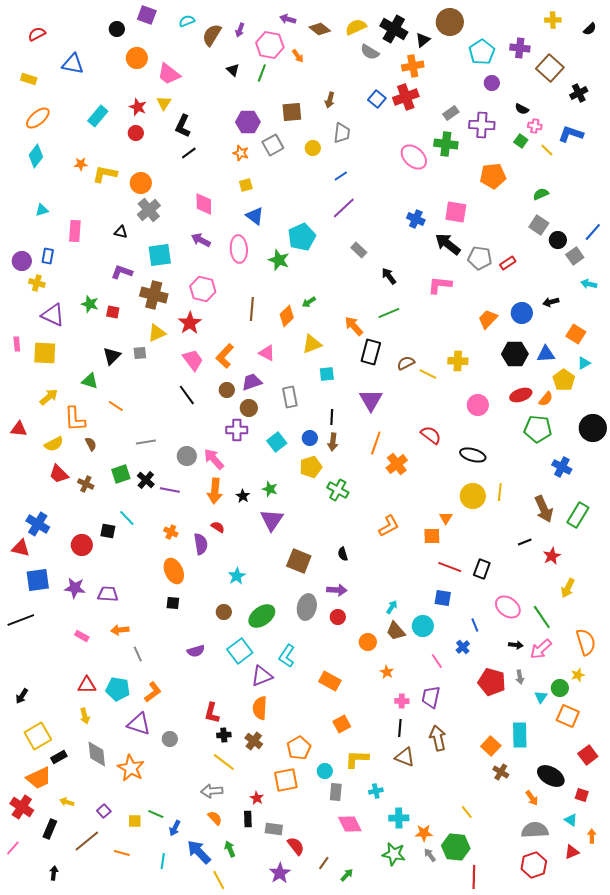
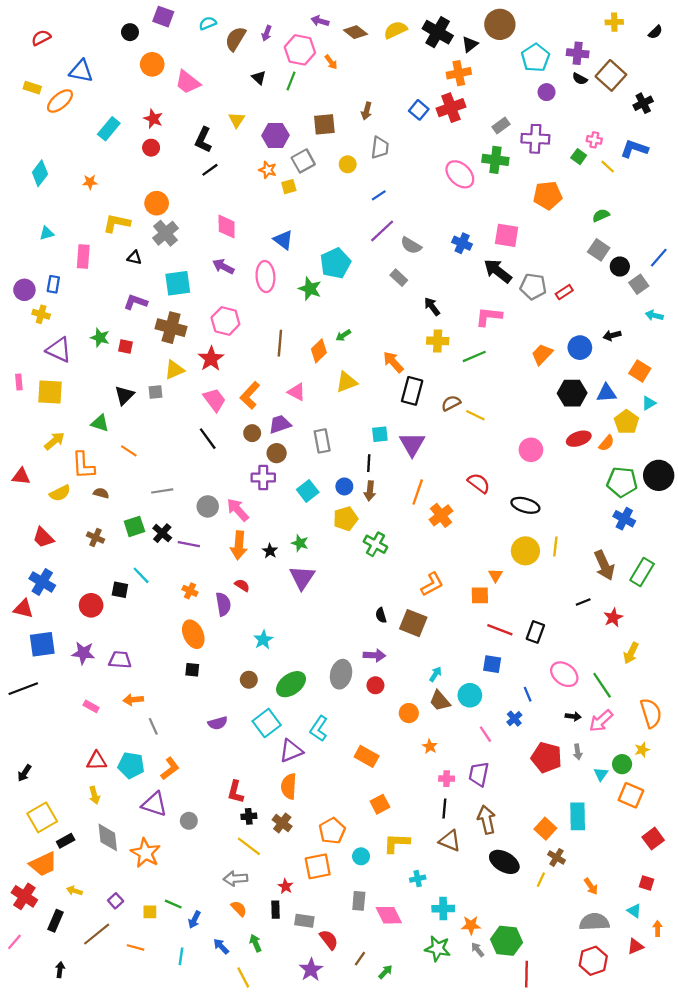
gray semicircle: (370, 52) -> (411, 245), moved
yellow triangle: (164, 103) -> (237, 120), moved
black semicircle: (522, 109) -> (580, 79), moved
orange ellipse: (38, 118) -> (60, 101), moved
yellow L-shape: (105, 174) -> (117, 223), moved
yellow square: (246, 185) -> (289, 187), moved
green line: (389, 313) -> (474, 356), moved
yellow cross: (458, 361) -> (438, 341), moved
cyan square: (327, 374) -> (380, 434), moved
green pentagon: (538, 429) -> (622, 482), moved
brown semicircle: (91, 444) -> (101, 493), turned -48
red trapezoid: (59, 474) -> (43, 538), moved
brown square: (299, 561) -> (413, 623), moved
black ellipse: (551, 776) -> (504, 862), moved
gray rectangle: (336, 792) -> (359, 901), moved
yellow line: (467, 812) -> (541, 880), moved, turned 64
blue arrow: (199, 852) -> (221, 946), size x0.6

